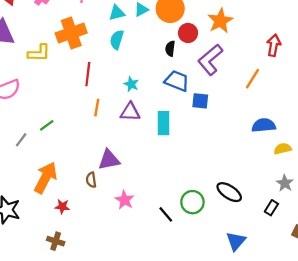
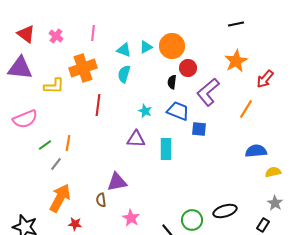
cyan triangle: (117, 13) -> (124, 50), turned 35
orange star: (220, 21) -> (236, 61), moved
red arrow: (274, 45) -> (265, 79), turned -150
cyan star: (131, 84) -> (145, 111), moved
orange line: (97, 108) -> (68, 143), moved
green line: (47, 125) -> (45, 145), moved
gray line: (21, 140) -> (56, 164), moved
black ellipse: (229, 192) -> (225, 211), turned -50

